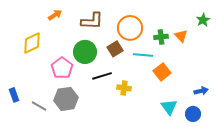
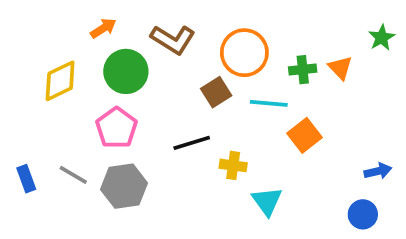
brown L-shape: (92, 21) -> (173, 39), turned 30
green circle: (85, 52) -> (126, 71), moved
gray line: (39, 106) -> (73, 175), moved
cyan triangle: (169, 107) -> (267, 201), moved

